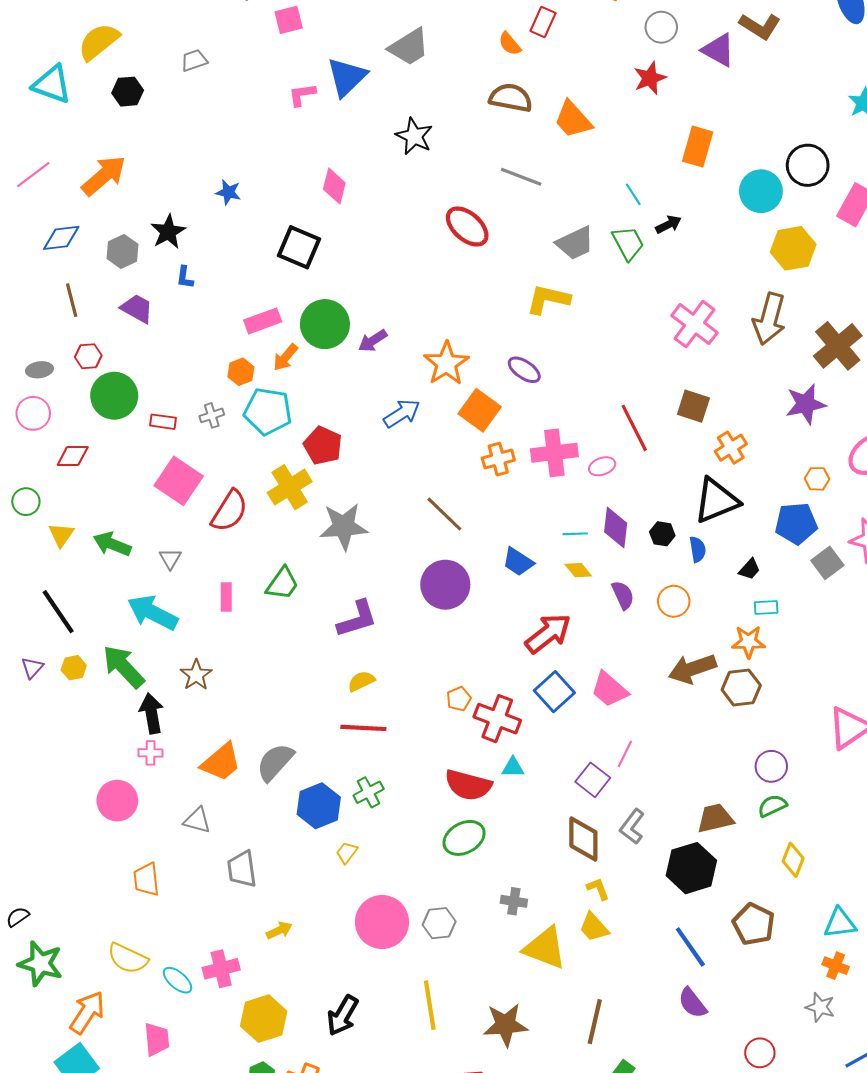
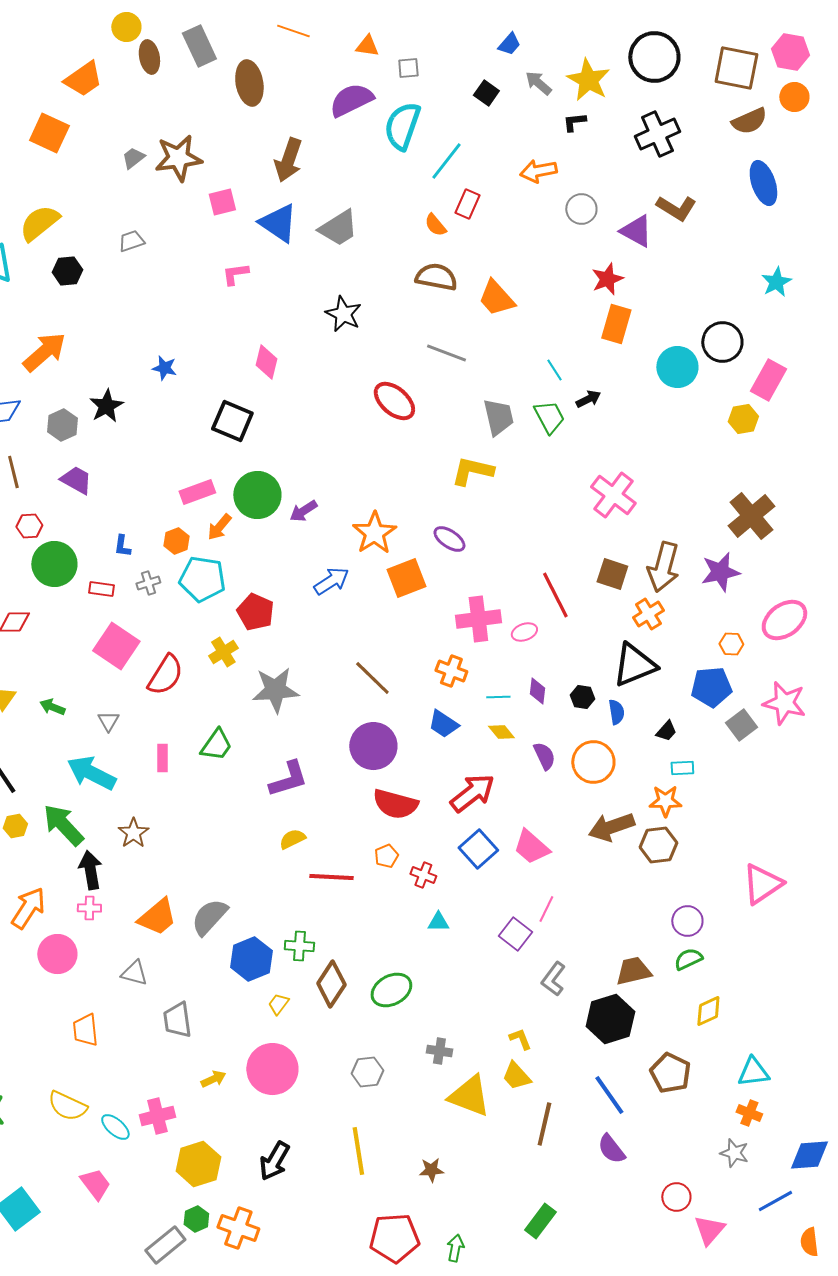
blue triangle: (347, 77) -> (278, 223), moved, turned -42
red star: (650, 78) -> (607, 279), moved
gray trapezoid: (575, 243) -> (498, 417), turned -78
yellow hexagon: (793, 248) -> (743, 419), moved, size x0.7
blue L-shape: (185, 277) -> (122, 546), moved
brown arrow: (769, 319) -> (663, 567), moved
orange square: (480, 410) -> (406, 578), turned 33
orange cross: (498, 459) -> (451, 671), moved, turned 36
yellow cross: (290, 487) -> (223, 652), size x0.7
purple diamond: (616, 528) -> (537, 691), size x0.7
green arrow: (112, 544) -> (52, 707), size x0.7
orange circle: (674, 601) -> (593, 762), size x1.4
red cross: (497, 719) -> (423, 875), size x0.6
red line: (363, 728) -> (331, 877), moved
red semicircle: (468, 785) -> (395, 804), moved
green cross: (369, 792) -> (299, 946), turned 32
brown diamond: (583, 839) -> (331, 984), moved, turned 33
yellow diamond: (793, 860) -> (708, 1011), turned 44
pink circle: (382, 922) -> (272, 1069), moved
orange arrow: (87, 1012) -> (28, 908), moved
brown line: (595, 1022) -> (544, 1124), moved
brown star: (506, 1025) -> (431, 1170), size x0.6
pink trapezoid: (157, 1039) -> (95, 1184), turned -32

